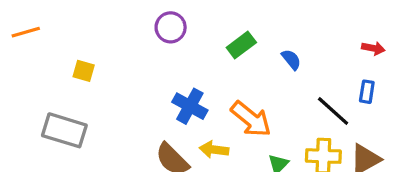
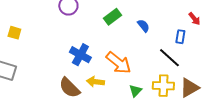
red arrow: (373, 48) -> (194, 19), turned 40
blue rectangle: (367, 92) -> (180, 37), moved

